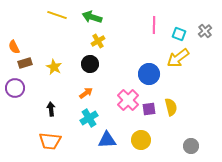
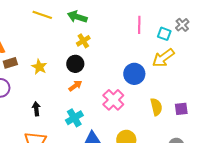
gray cross: (205, 31) -> (182, 25), moved
orange arrow: (86, 93) -> (75, 86), moved
purple square: (149, 109) -> (181, 109), moved

